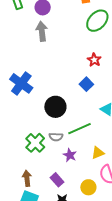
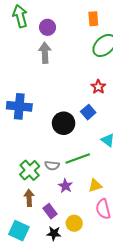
blue cross: (21, 83) -> (19, 106), turned -35
black circle: (55, 107) -> (64, 123), moved
brown arrow: (27, 178) -> (29, 198), moved
yellow circle: (88, 187) -> (74, 223), moved

